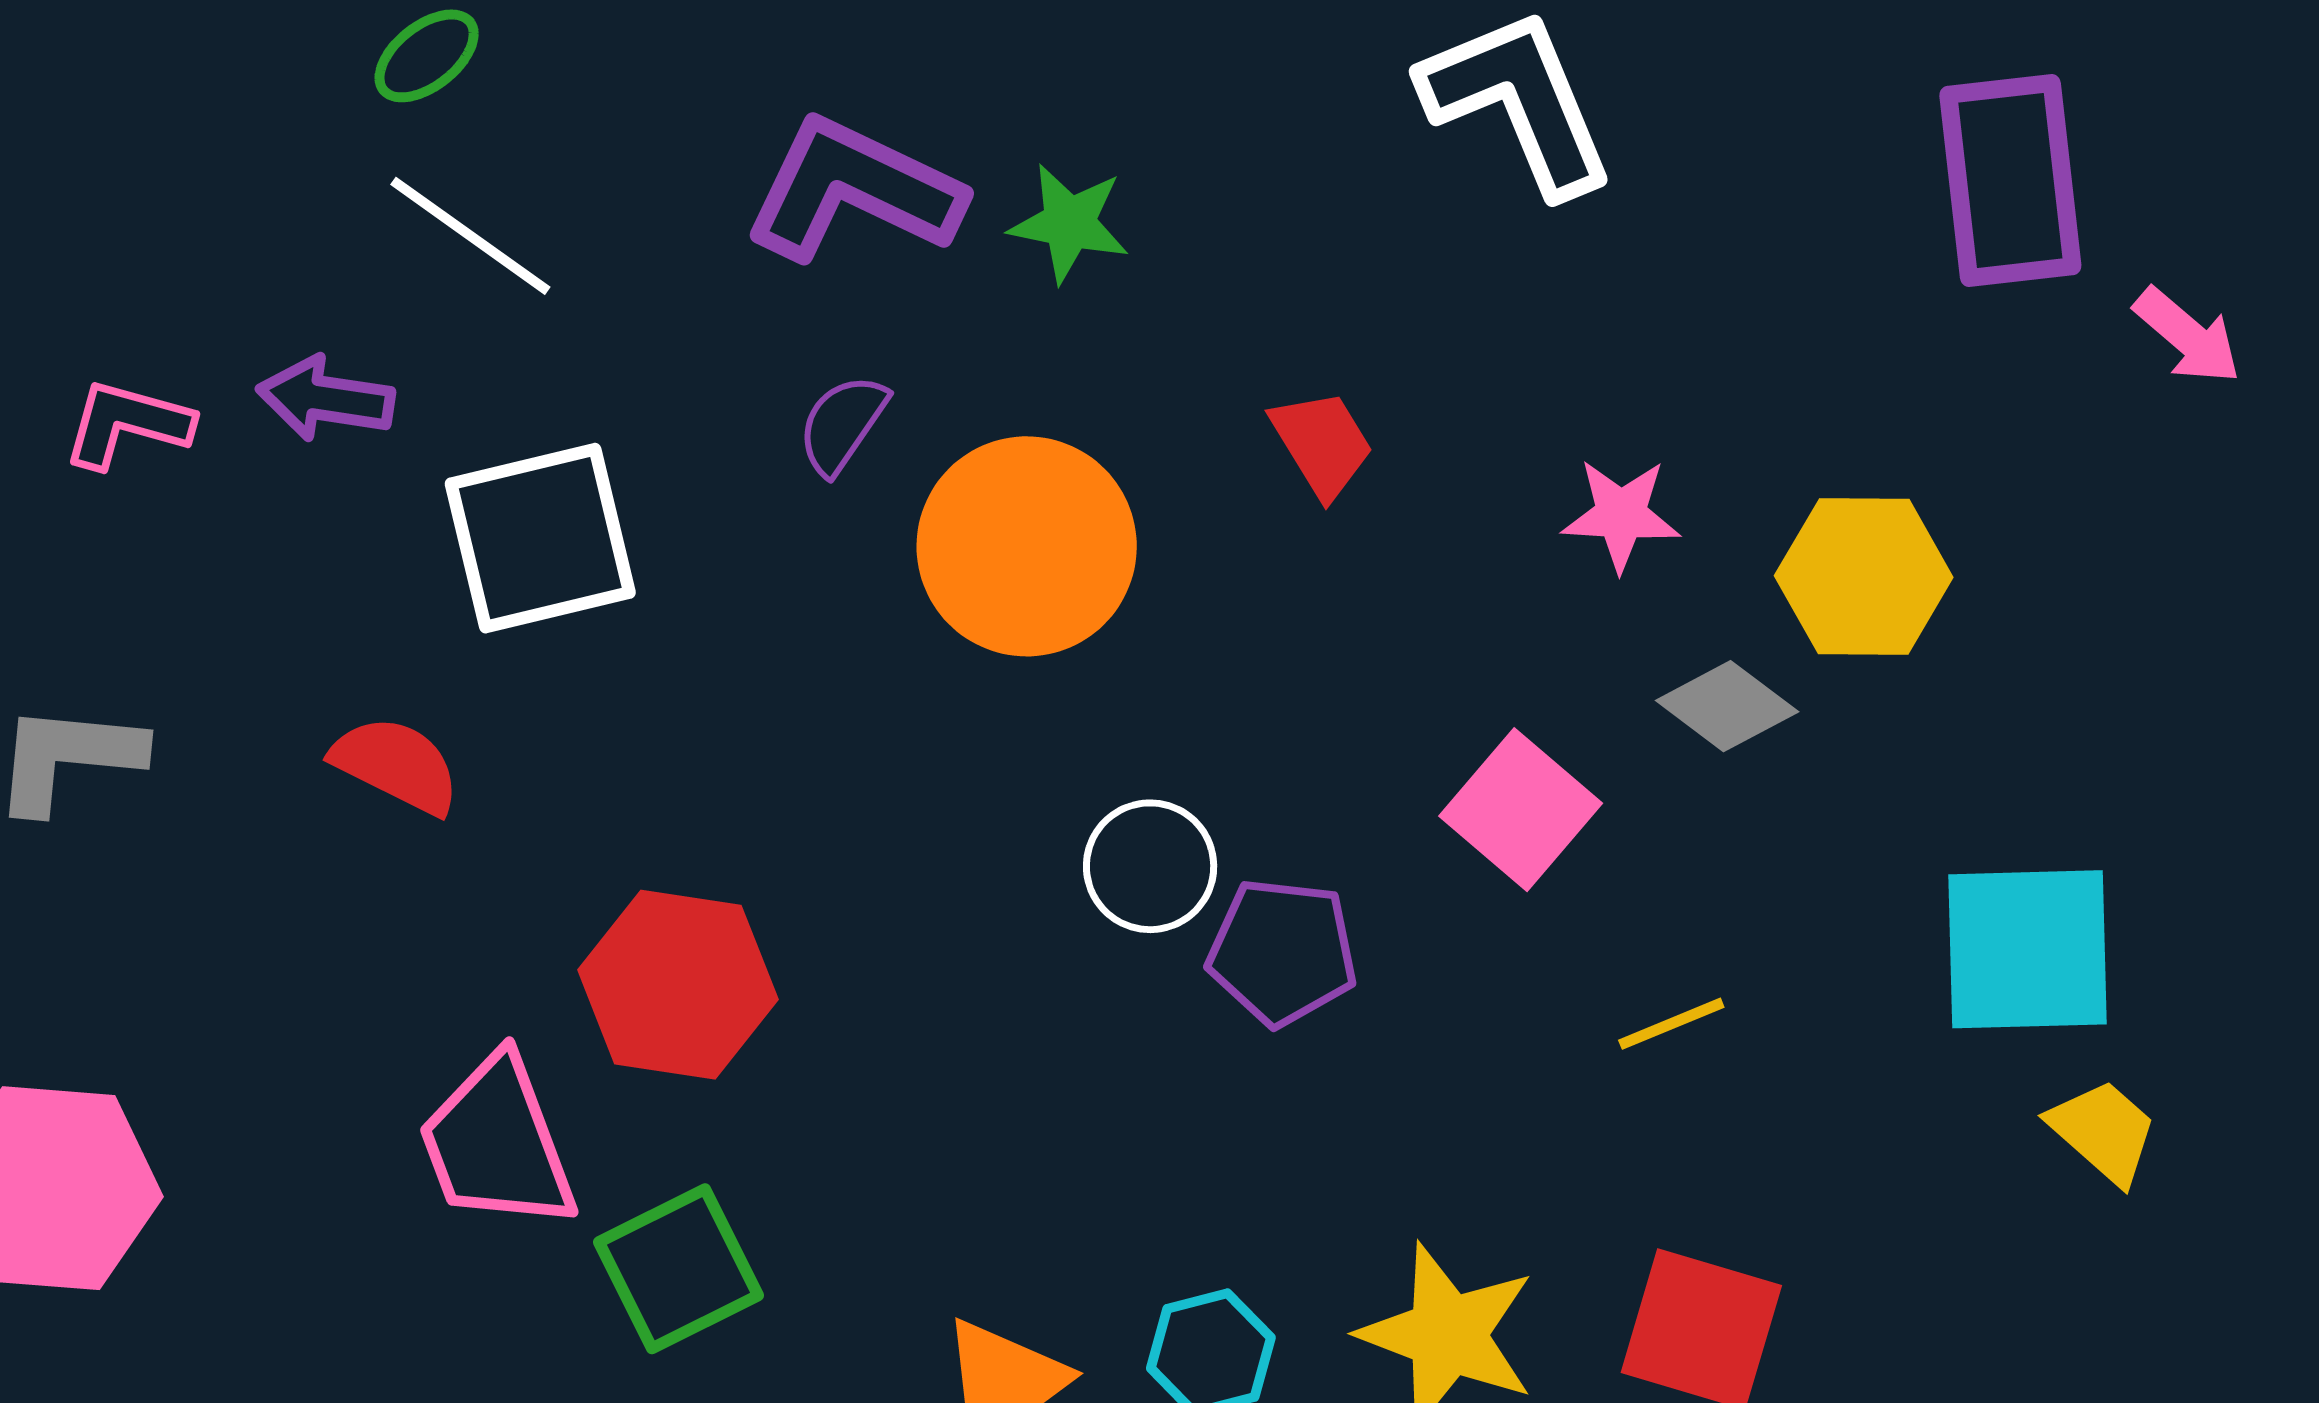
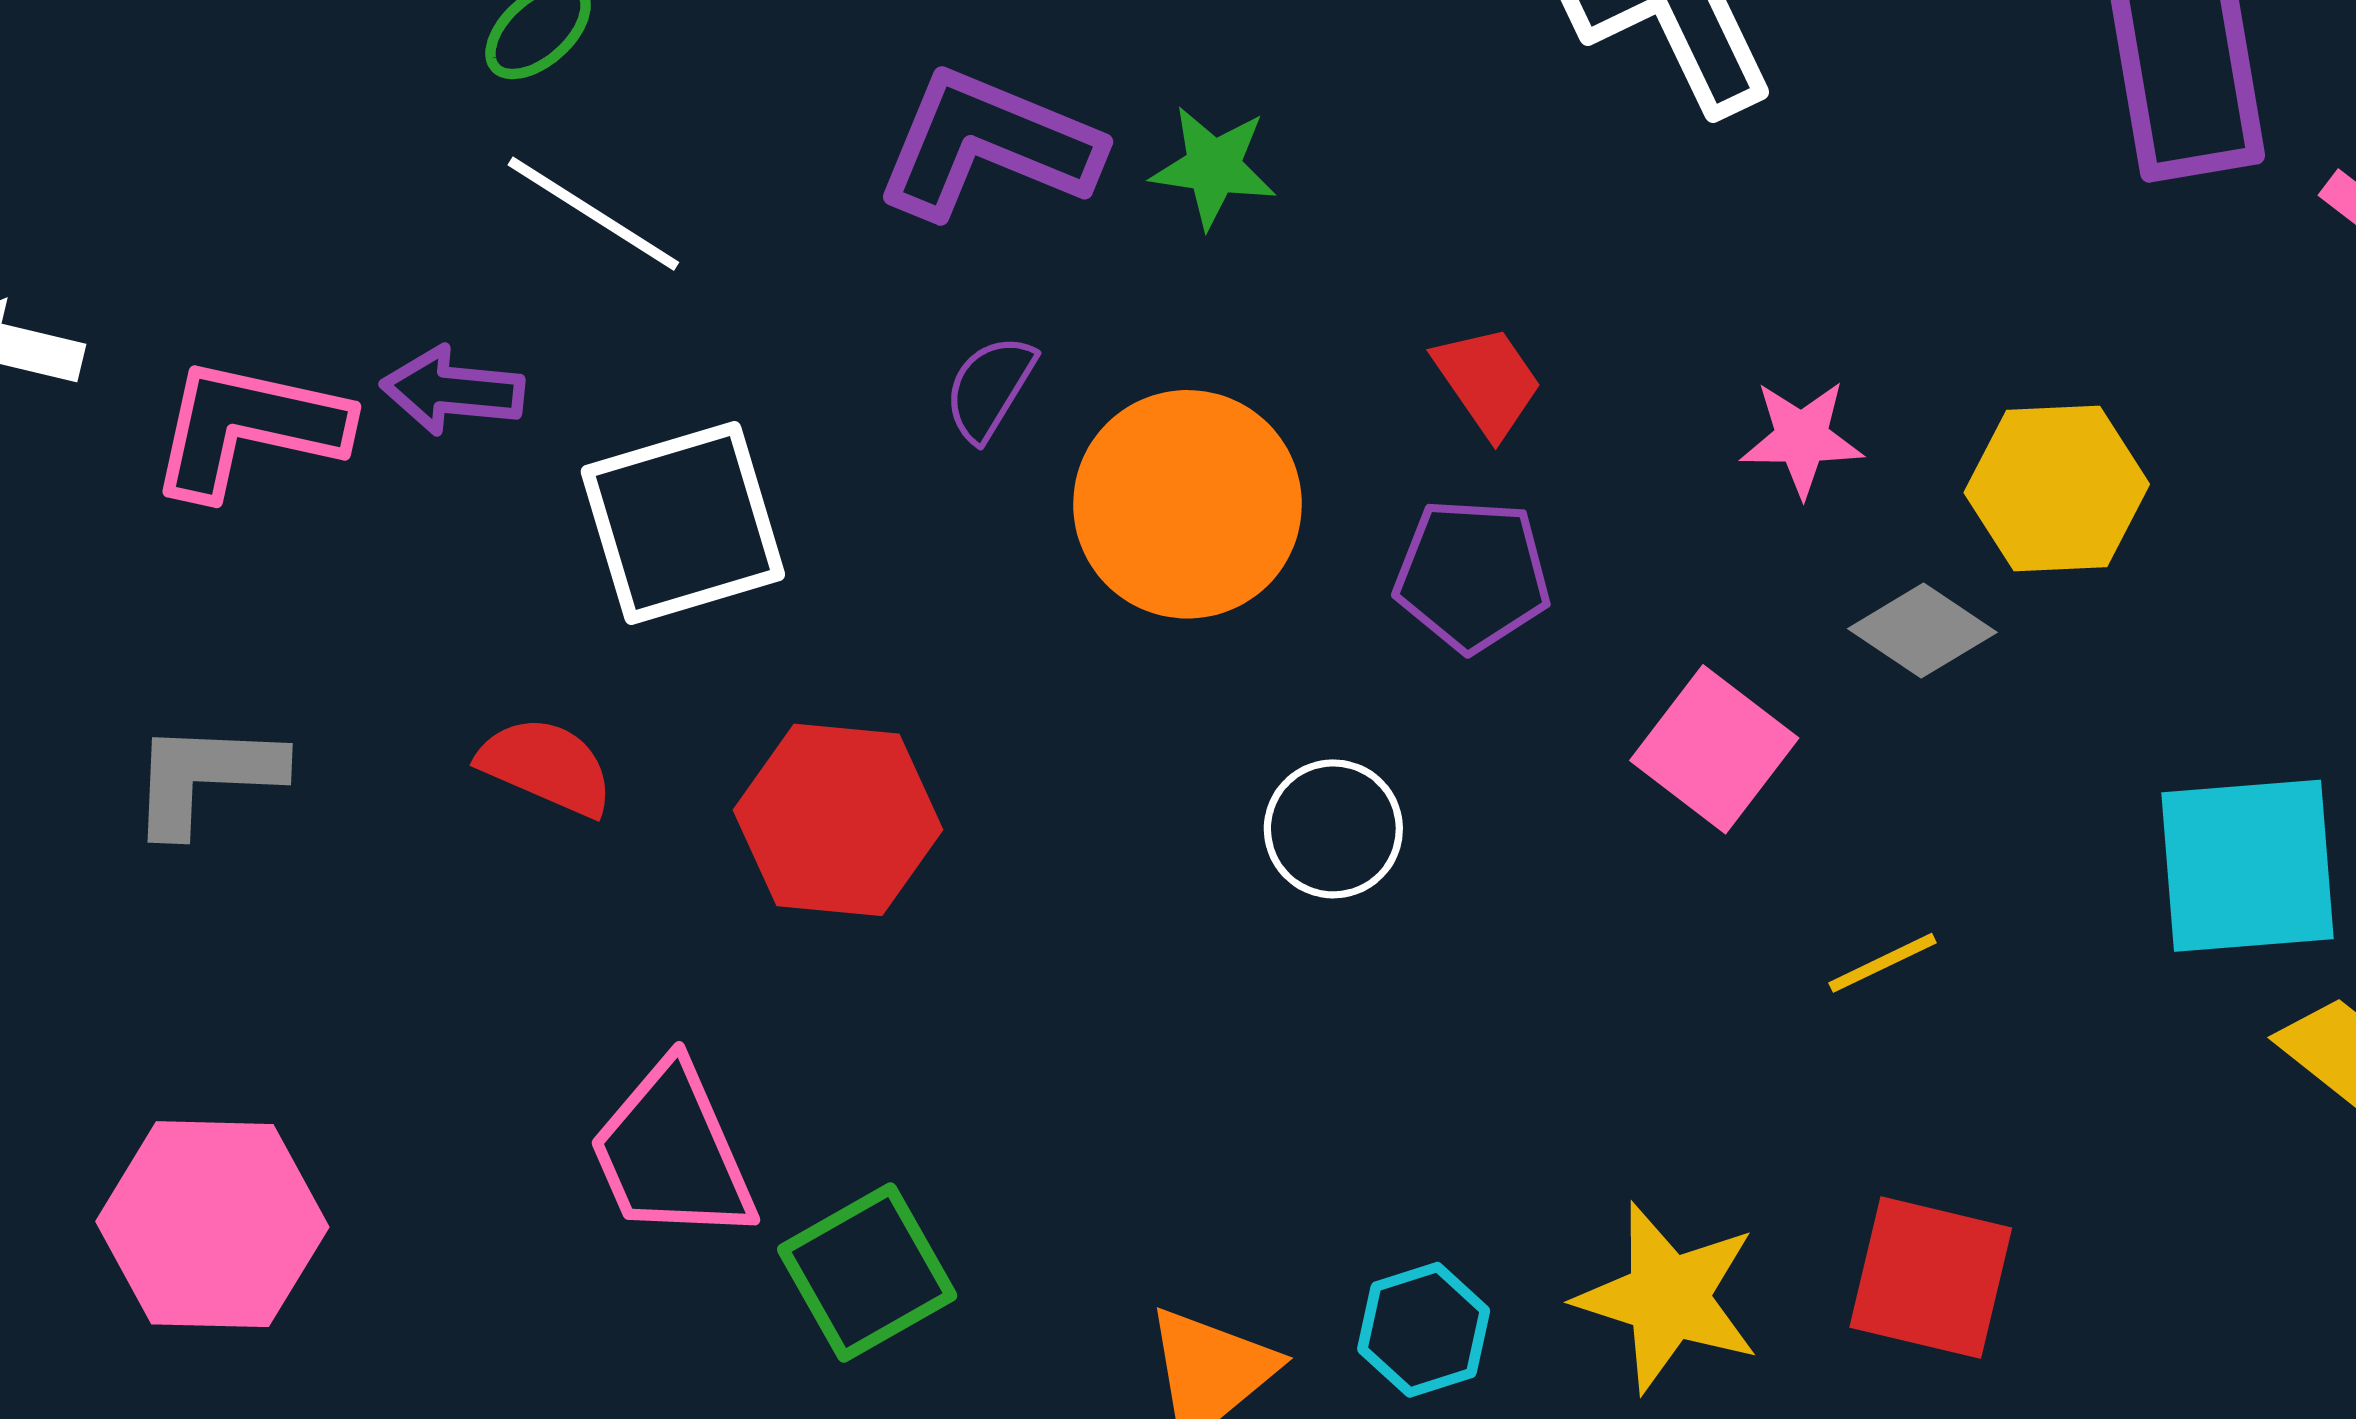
pink L-shape: (127, 424) -> (248, 428), size x1.5
purple pentagon: (1282, 952) -> (1472, 575), moved
red hexagon: (678, 985) -> (838, 820), moved

